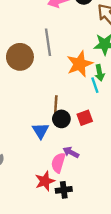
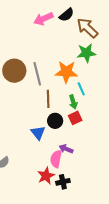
gray line: (48, 42) -> (37, 74), moved
orange star: (80, 64) -> (66, 72), turned 30
green arrow: (100, 73) -> (73, 102), moved
brown line: (56, 106) -> (48, 99), moved

